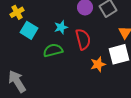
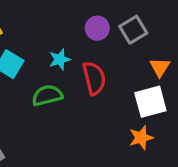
orange star: (98, 64) -> (141, 138), moved

